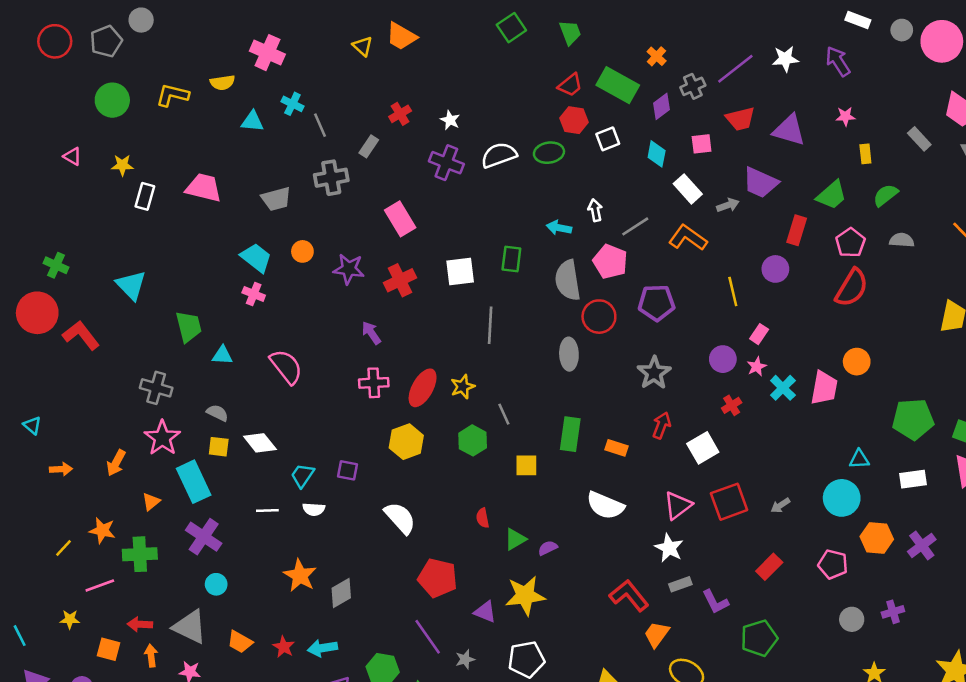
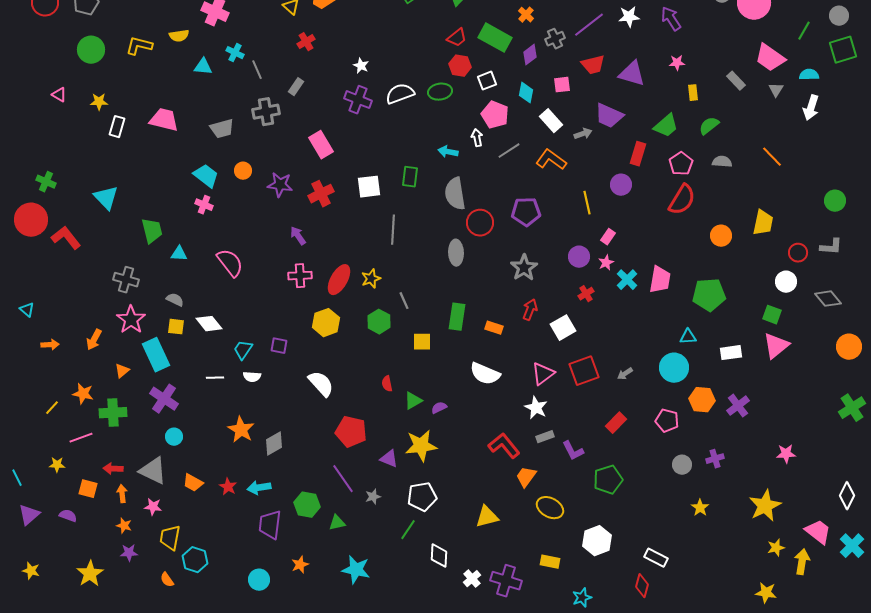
red cross: (400, 114) -> (306, 42), moved
pink pentagon: (610, 261) -> (495, 115), moved
orange circle: (857, 362) -> (721, 236), moved
green pentagon: (913, 419) -> (709, 295), moved

